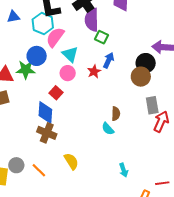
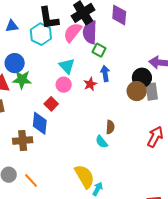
pink semicircle: (55, 37) -> (73, 32), moved
blue circle: (37, 56) -> (15, 63), moved
blue arrow: (109, 60) -> (105, 73), turned -35
gray rectangle: (152, 105) -> (152, 92), moved
brown cross: (47, 133) -> (23, 141), moved, turned -30
yellow semicircle: (71, 161) -> (84, 176), moved, size x1.4
cyan arrow: (124, 170) -> (98, 189), moved, turned -136

